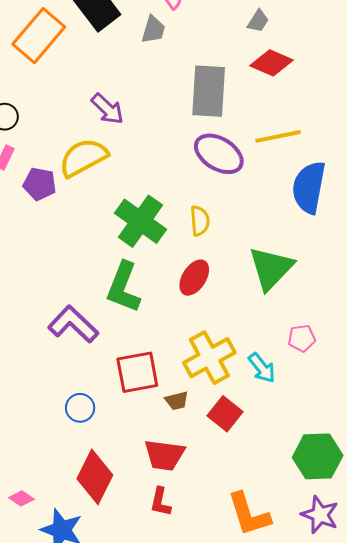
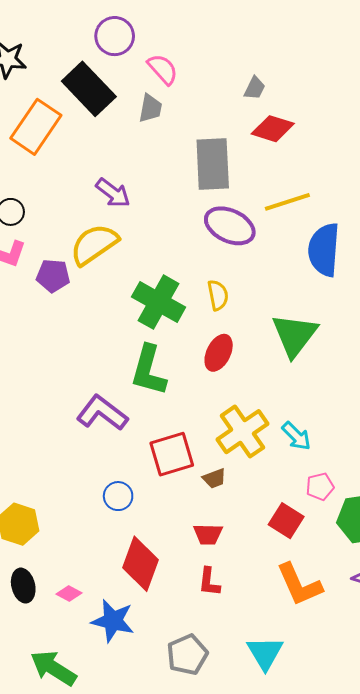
pink pentagon: (302, 338) -> (320, 487), moved
red square: (225, 414) -> (286, 521), moved
red trapezoid: (164, 455) -> (208, 534), size x0.7

